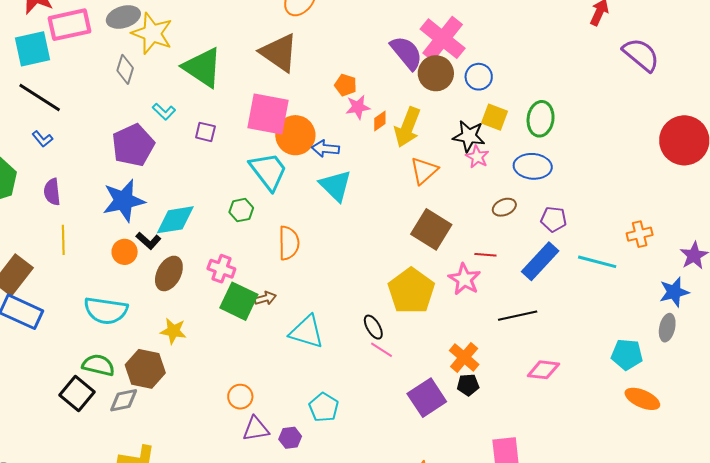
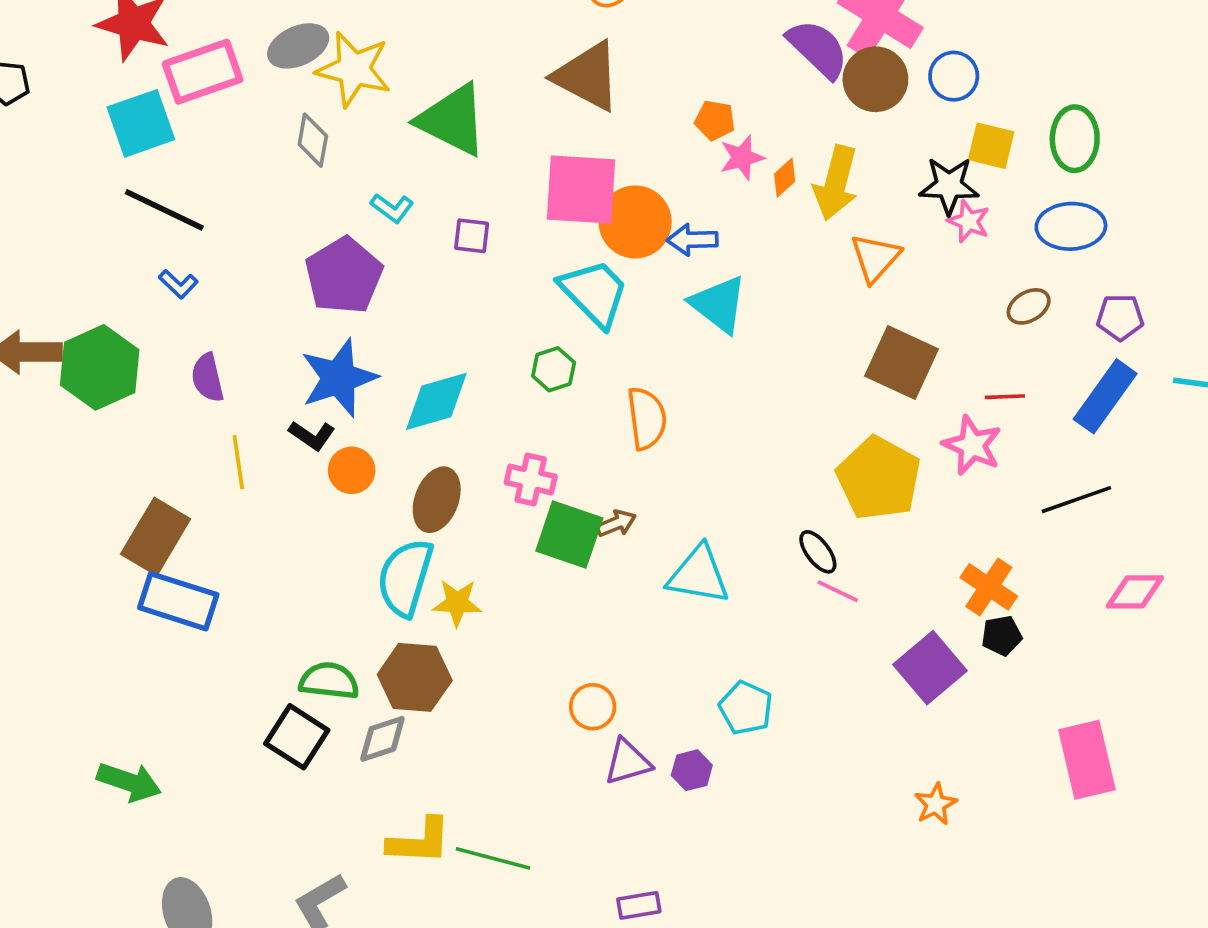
black L-shape: (148, 241) -> (312, 435), moved
cyan semicircle: (106, 311) -> (405, 578), moved, turned 105

